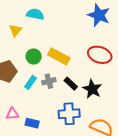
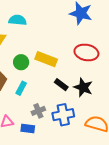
gray cross: (49, 81) -> (38, 111), moved

